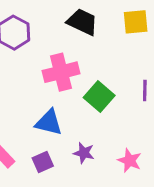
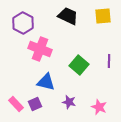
pink cross: (61, 72) -> (40, 49), moved, turned 35
purple square: (43, 162) -> (35, 104), moved

